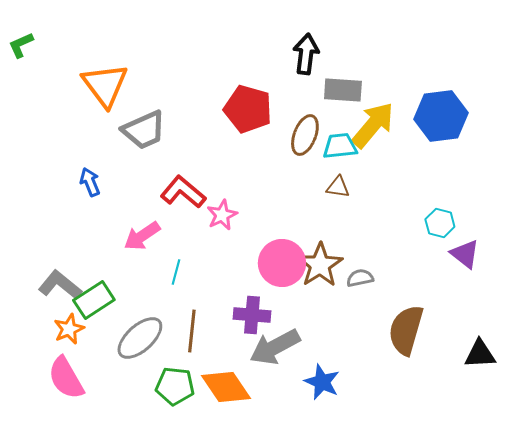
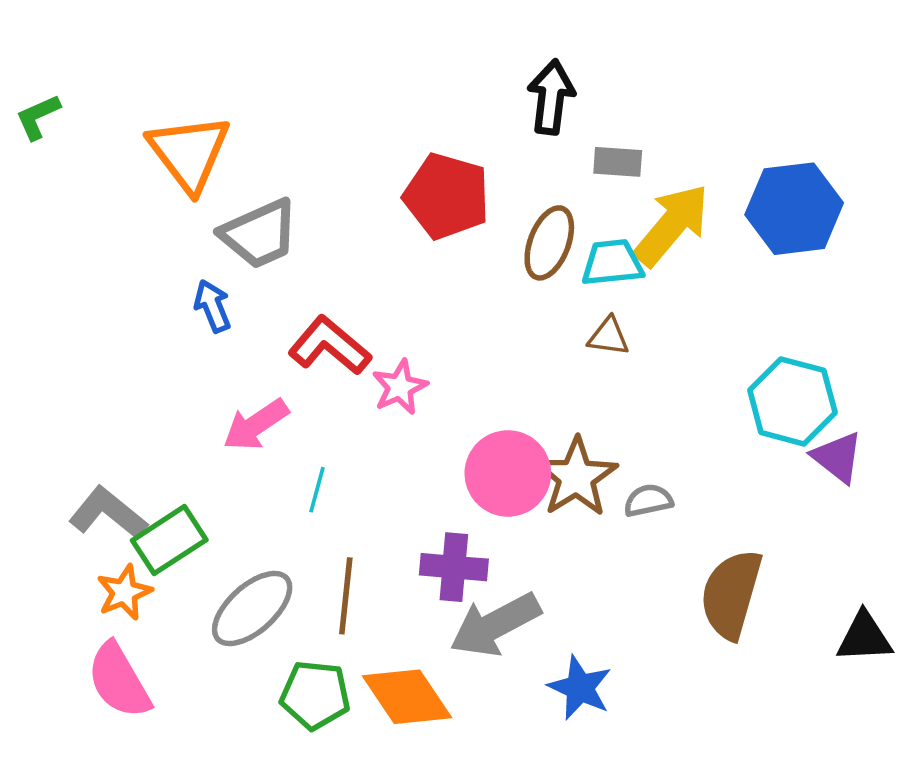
green L-shape: (21, 45) -> (38, 117), moved
gray rectangle: (343, 90) -> (618, 162), size x0.7
blue arrow: (90, 182) -> (213, 306), moved
cyan hexagon: (440, 223) -> (792, 401), size x1.6

